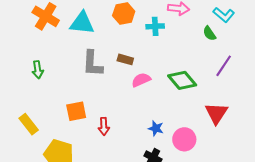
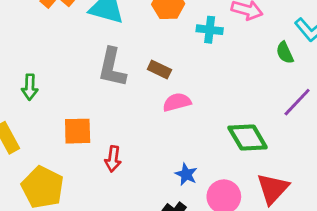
green arrow: (38, 70) -> (30, 87), moved
green diamond: (182, 80) -> (248, 138), moved
red triangle: (216, 113) -> (273, 189), moved

